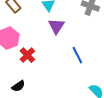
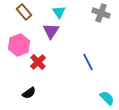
purple triangle: (56, 26) -> (51, 31), moved

